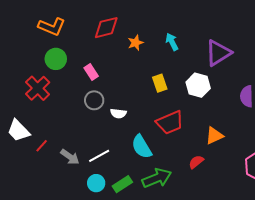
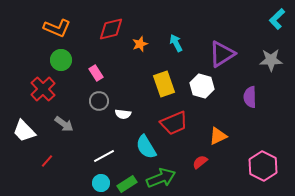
yellow rectangle: (160, 83) -> (164, 84), size x1.4
red line: (42, 146) -> (47, 161), moved
gray arrow: (70, 157) -> (64, 124), moved

